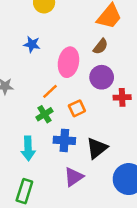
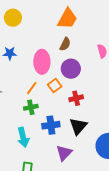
red cross: (122, 97) -> (76, 98), moved
orange square: (77, 108) -> (55, 86), moved
green cross: (44, 114) -> (31, 107), turned 32

